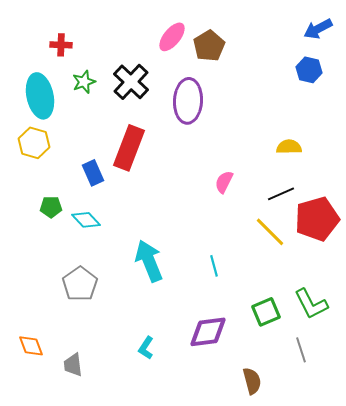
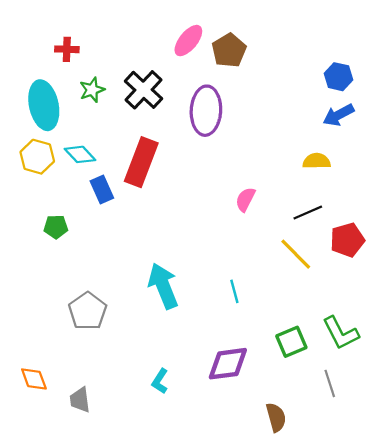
blue arrow: (318, 29) -> (338, 115), moved
red pentagon: (317, 219) -> (347, 240), size x0.7
cyan diamond: (86, 220) -> (80, 154), moved

